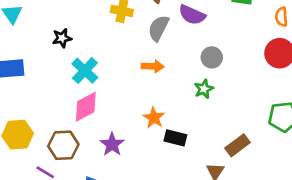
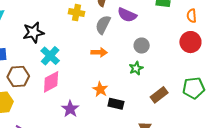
black star: (62, 38) -> (33, 32), size x1.5
brown hexagon: (63, 145) -> (18, 76), moved
brown rectangle: (238, 145) -> (159, 95), moved

